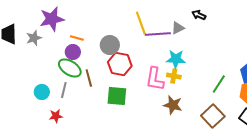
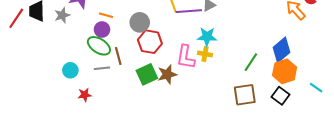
gray line: (64, 90) -> (102, 68), moved, turned 70
green square: (117, 96) -> (147, 74), turned -30
brown star: (173, 105) -> (167, 74), moved, turned -30
brown square: (213, 116) -> (245, 95), turned 35

